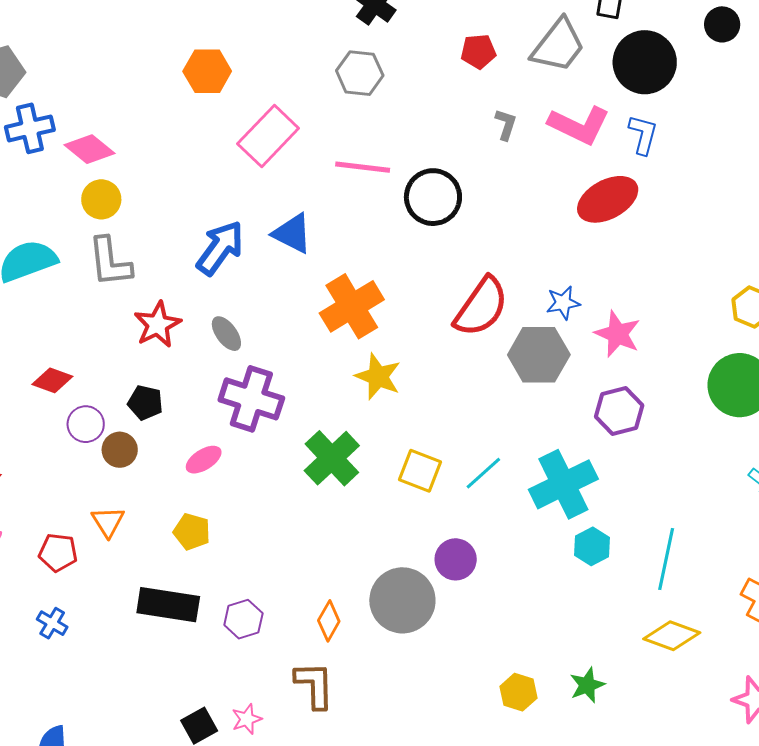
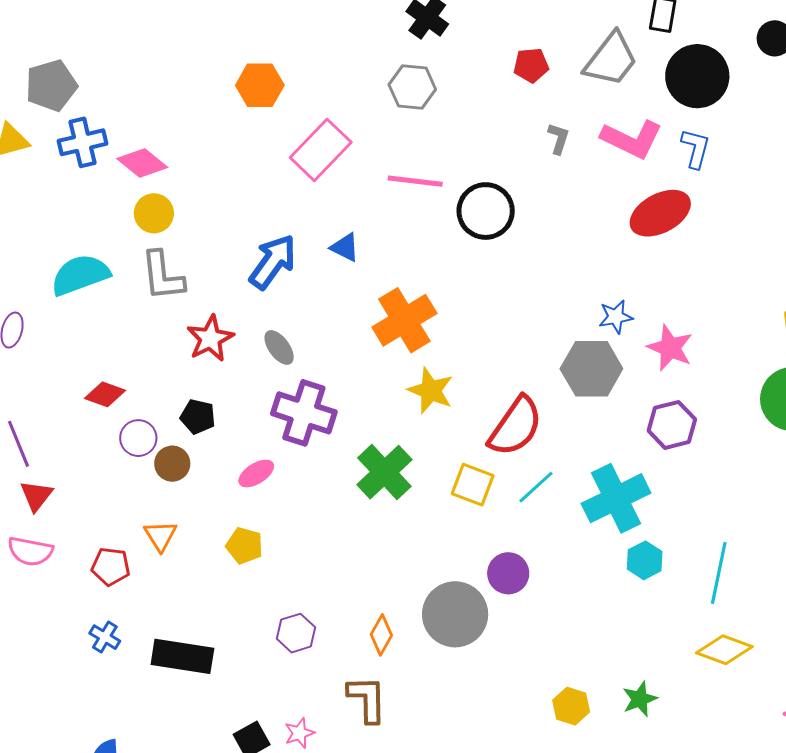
blue triangle: (292, 233) -> (345, 247), size x0.7
red semicircle: (481, 307) -> (515, 426), moved
black rectangle: (168, 605) -> (182, 656), moved

